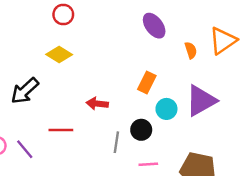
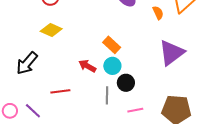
orange rectangle: (147, 83) -> (112, 45), moved, turned -66
red arrow: (97, 104) -> (87, 66), turned 30
cyan circle: (166, 109) -> (112, 66), moved

